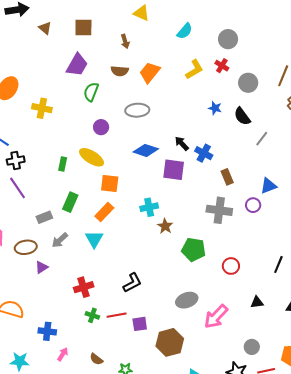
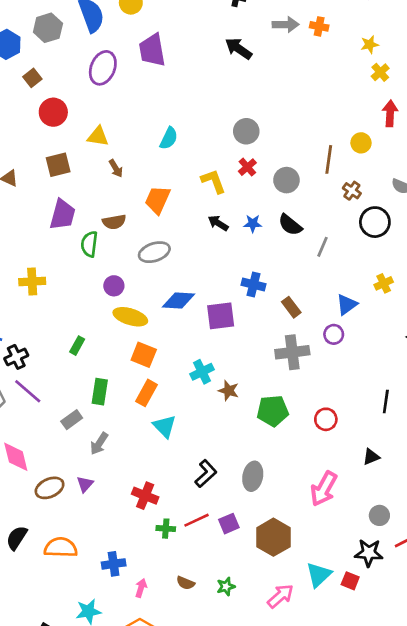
yellow triangle: (141, 13) -> (98, 136), moved
cyan semicircle: (185, 31) -> (169, 138), moved
red cross: (222, 66) -> (247, 167), turned 32
yellow L-shape: (194, 69) -> (213, 181), turned -65
brown semicircle: (120, 71) -> (114, 222), moved
black arrow: (182, 144) -> (218, 223), moved
yellow ellipse: (92, 157) -> (130, 317), moved
green rectangle: (63, 164) -> (77, 346), turned 32
orange square: (110, 184) -> (144, 355), turned 30
cyan triangle: (94, 239) -> (165, 426), moved
brown ellipse: (26, 247) -> (50, 488), moved
red cross: (84, 287) -> (145, 496), turned -36
gray ellipse: (187, 300) -> (253, 476), moved, turned -45

